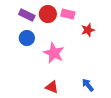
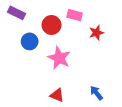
red circle: (48, 14) -> (52, 25), moved
purple rectangle: (27, 15) -> (16, 13), moved

